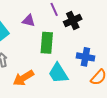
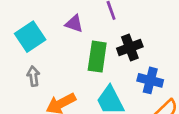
black cross: (73, 20) -> (130, 47), moved

